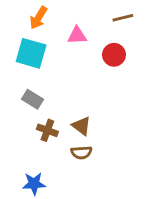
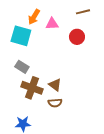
orange arrow: (38, 18) -> (34, 17), moved
brown cross: (47, 130) -> (32, 88), size x1.5

